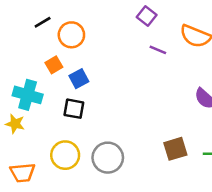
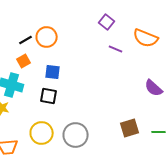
black line: (43, 22) -> (26, 40), moved
orange square: (54, 65) -> (24, 61), moved
blue square: (79, 79) -> (53, 72), turned 35

